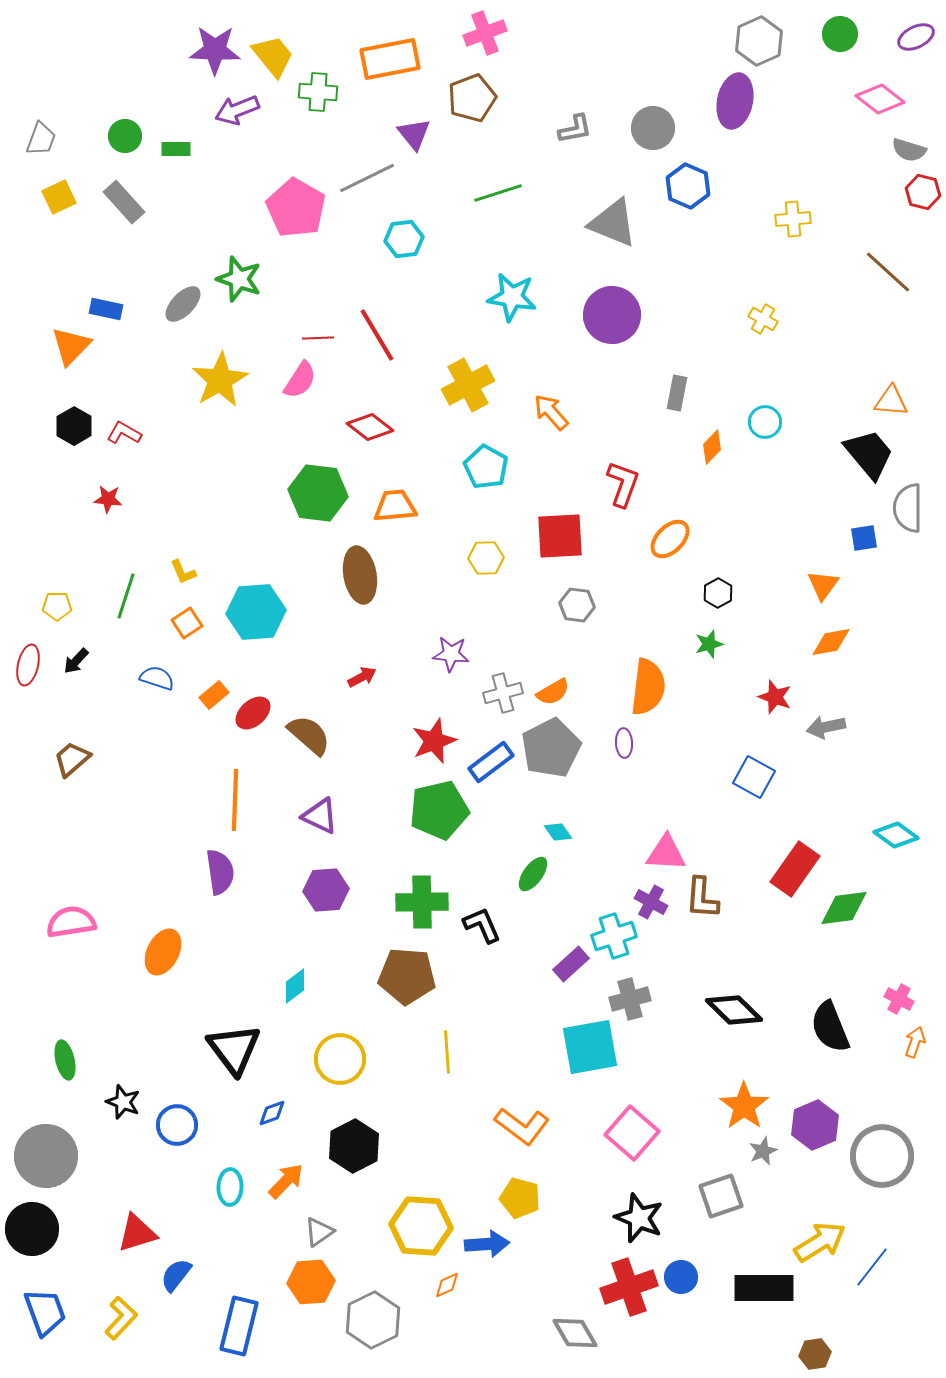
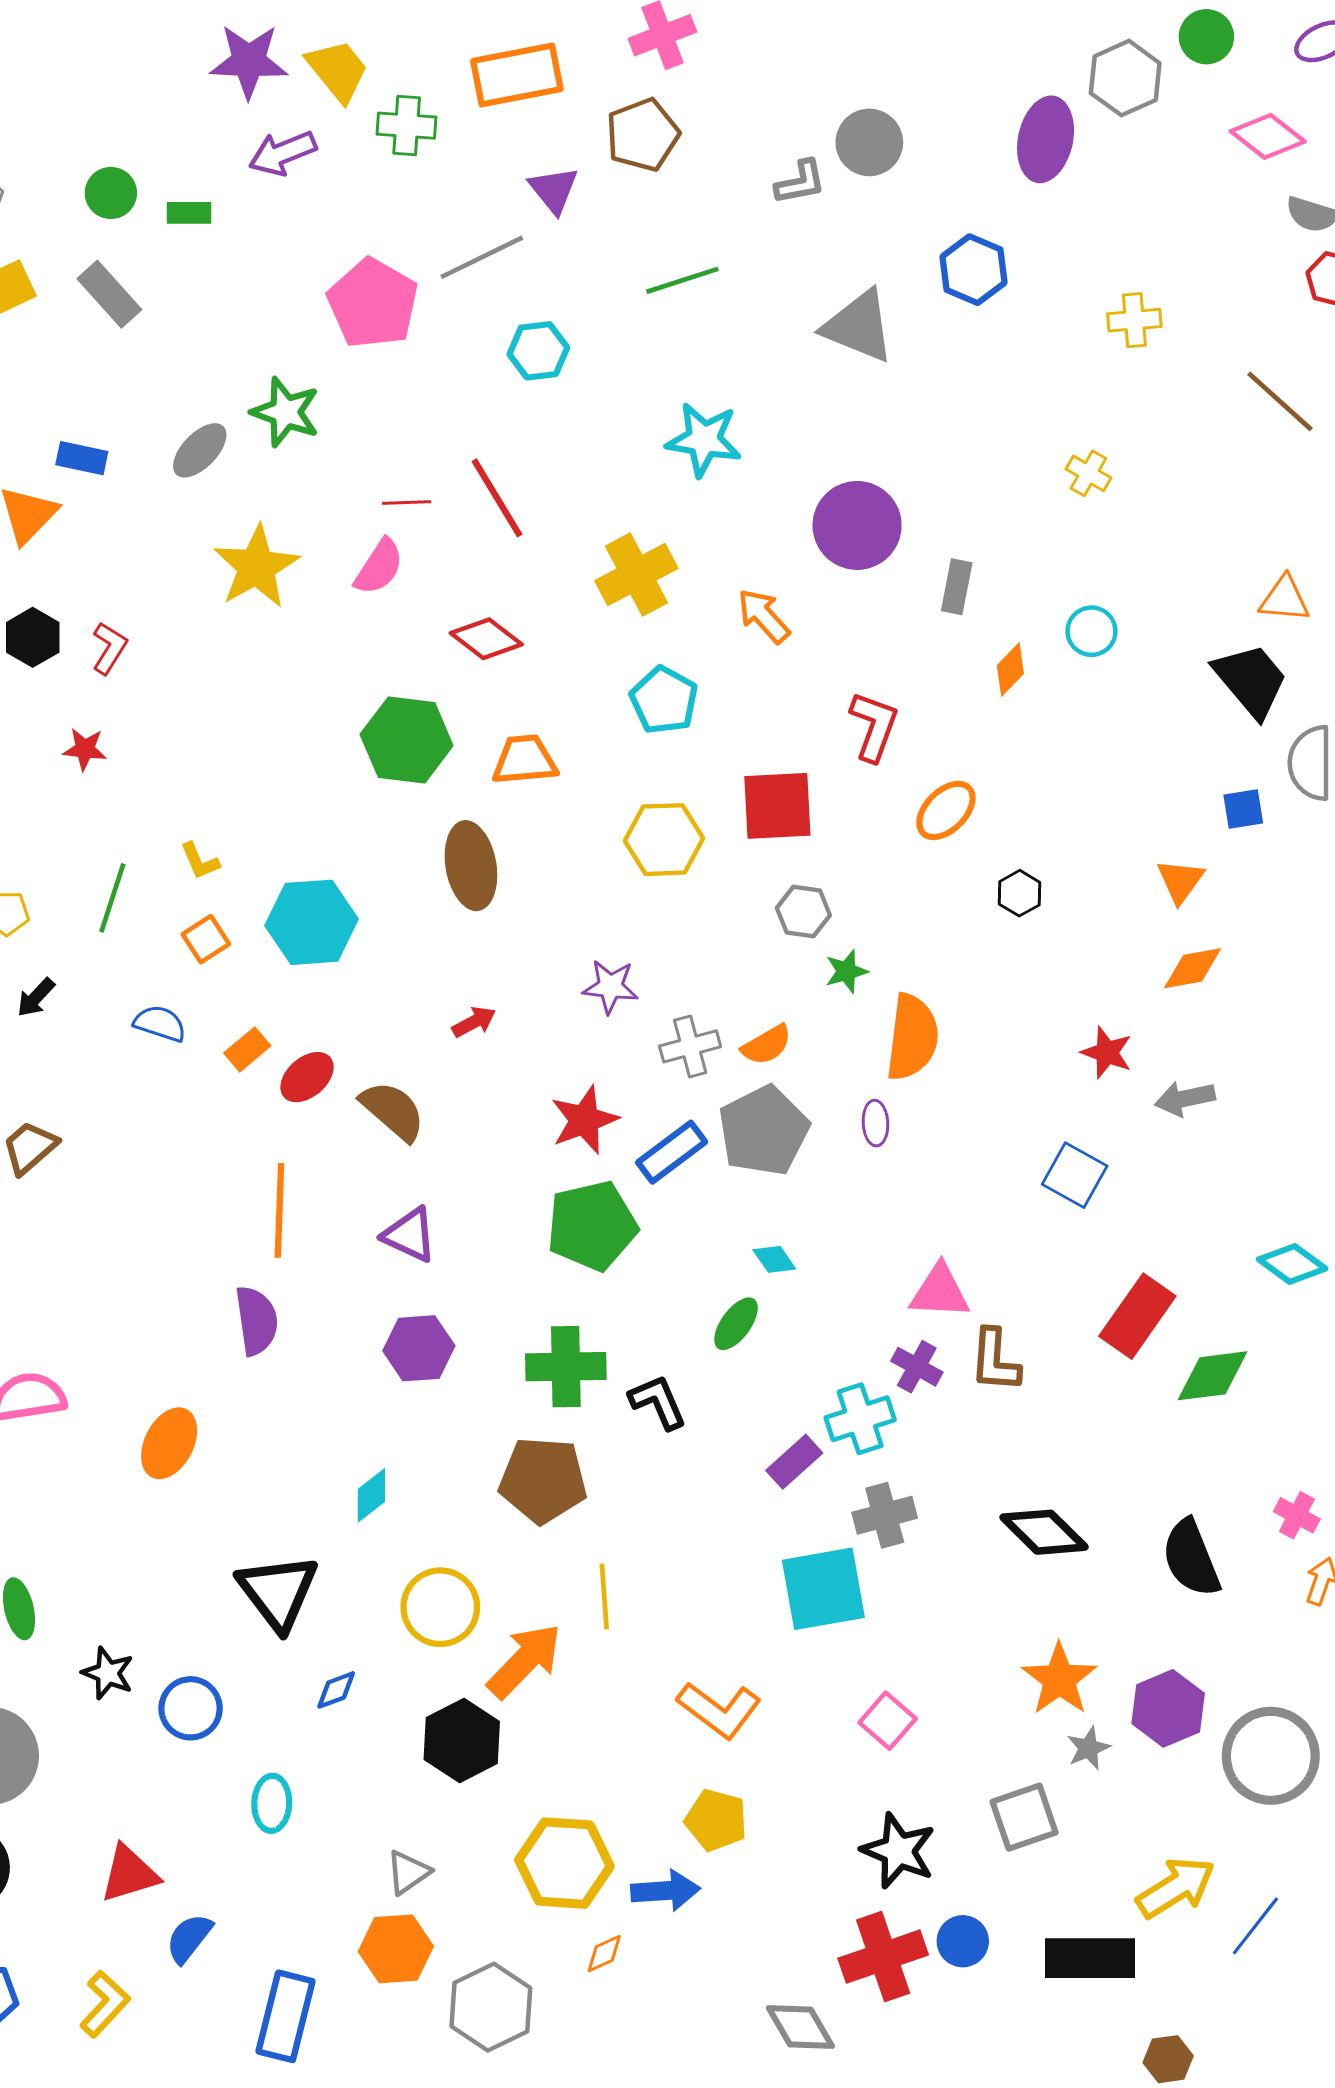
gray hexagon: (759, 41) -> (1125, 78), moved
gray circle: (653, 128) -> (869, 142), moved
purple circle: (612, 315) -> (857, 525), moved
red L-shape: (124, 433) -> (109, 648), turned 92
yellow hexagon: (486, 558) -> (664, 840), size x1.4
green star: (709, 644) -> (846, 971), moved
pink square: (632, 1133) -> (888, 1721), size x0.7
orange arrow: (286, 1181) -> (525, 1661), moved, size x1.4

